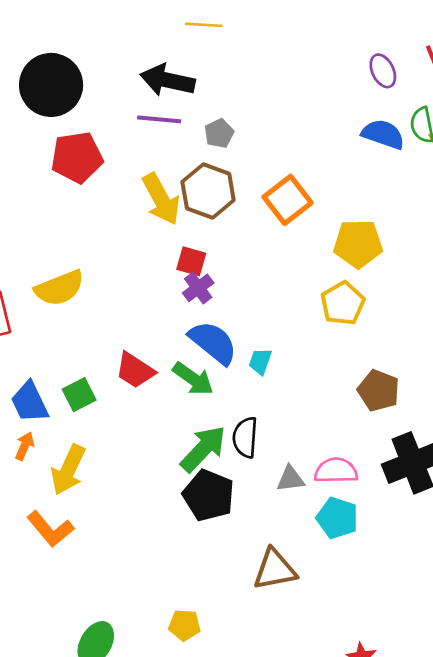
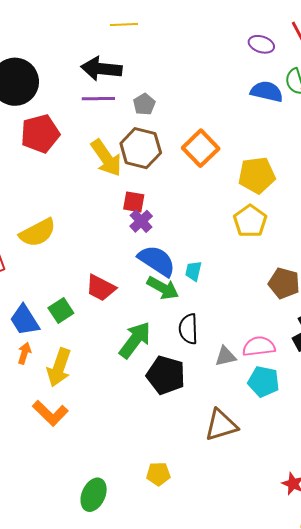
purple ellipse: (383, 71) -> (261, 44), turned -40
green arrow: (193, 379) -> (163, 288), moved
green arrow: (203, 449) -> (135, 340), moved

